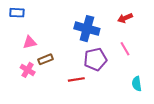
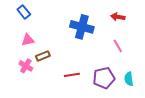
blue rectangle: (17, 13) -> (24, 12), moved, turned 48
red arrow: (125, 18) -> (118, 17), turned 32
purple pentagon: (95, 59) -> (104, 78), moved

